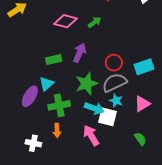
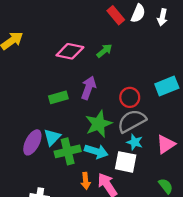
cyan rectangle: (144, 67) -> (167, 86), moved
cyan triangle: (46, 84) -> (52, 137), moved
cyan arrow: (94, 108) -> (96, 151), moved
orange arrow: (57, 130) -> (86, 181), moved

